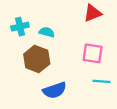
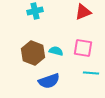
cyan cross: (20, 27) -> (35, 11), moved
cyan semicircle: (47, 32) -> (56, 51), moved

